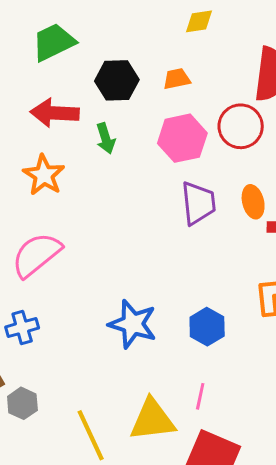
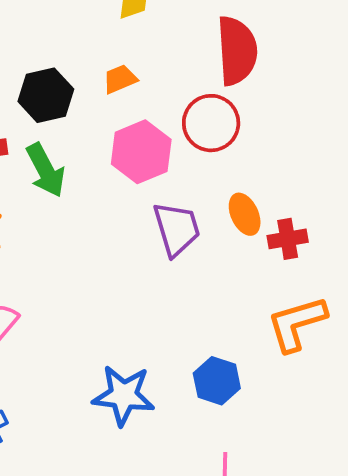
green arrow: (106, 138) -> (46, 170), size x1.4

